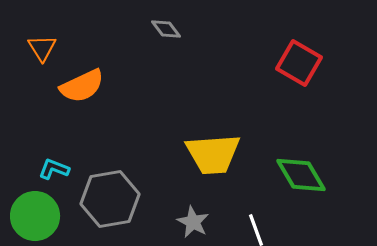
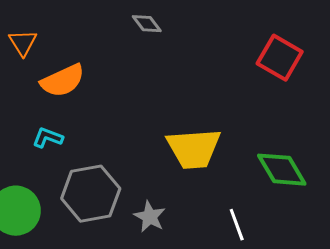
cyan L-shape: (54, 169) -> (48, 138), moved
gray star: (193, 222) -> (150, 217), moved

